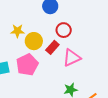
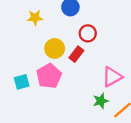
yellow star: (17, 31) -> (35, 18), moved
pink triangle: (72, 58) -> (112, 77), moved

